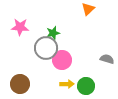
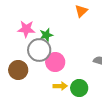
pink star: (20, 27) -> (26, 29), moved
brown circle: (20, 84) -> (18, 70), moved

